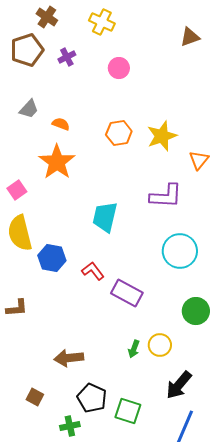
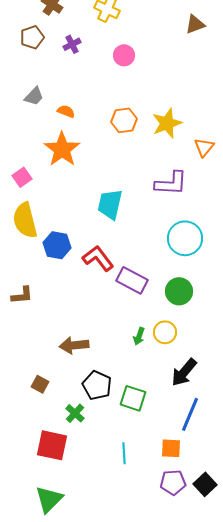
brown pentagon: (27, 50) -> (32, 37), size x0.7
red L-shape: (93, 271) -> (98, 258), size x1.4
green circle: (196, 311) -> (179, 291), moved
green cross: (70, 426) -> (75, 413), turned -36

